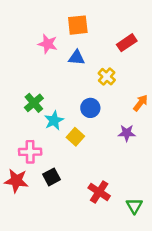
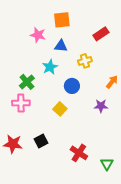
yellow cross: (107, 77) -> (85, 61), turned 32
cyan star: (54, 120) -> (50, 67), moved
pink cross: (30, 152) -> (21, 103), moved

